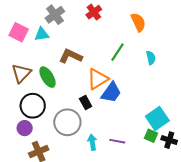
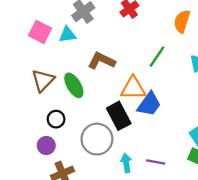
orange semicircle: (138, 22) -> (182, 21), turned -138
orange triangle: (98, 79) -> (133, 88), turned 30
black rectangle: (86, 103) -> (119, 116), size x1.6
black circle: (33, 106) -> (56, 119), size x0.6

